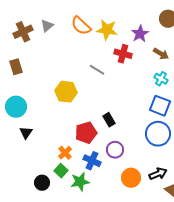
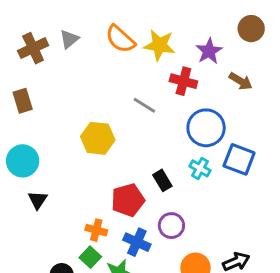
cyan cross: (161, 79) -> (200, 168), moved
blue circle: (158, 134) -> (206, 128), moved
orange cross: (65, 153) -> (96, 230), turned -32

